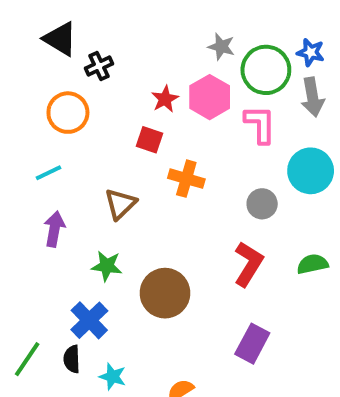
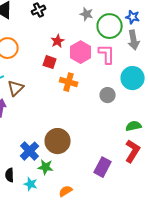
black cross: (99, 66) -> (39, 10), moved
pink hexagon: (210, 97) -> (81, 52), moved
brown triangle: (120, 204) -> (16, 88), moved
red L-shape: (248, 264) -> (133, 151), moved
green star: (107, 266) -> (46, 167), moved
blue cross: (89, 320) -> (30, 151), moved

